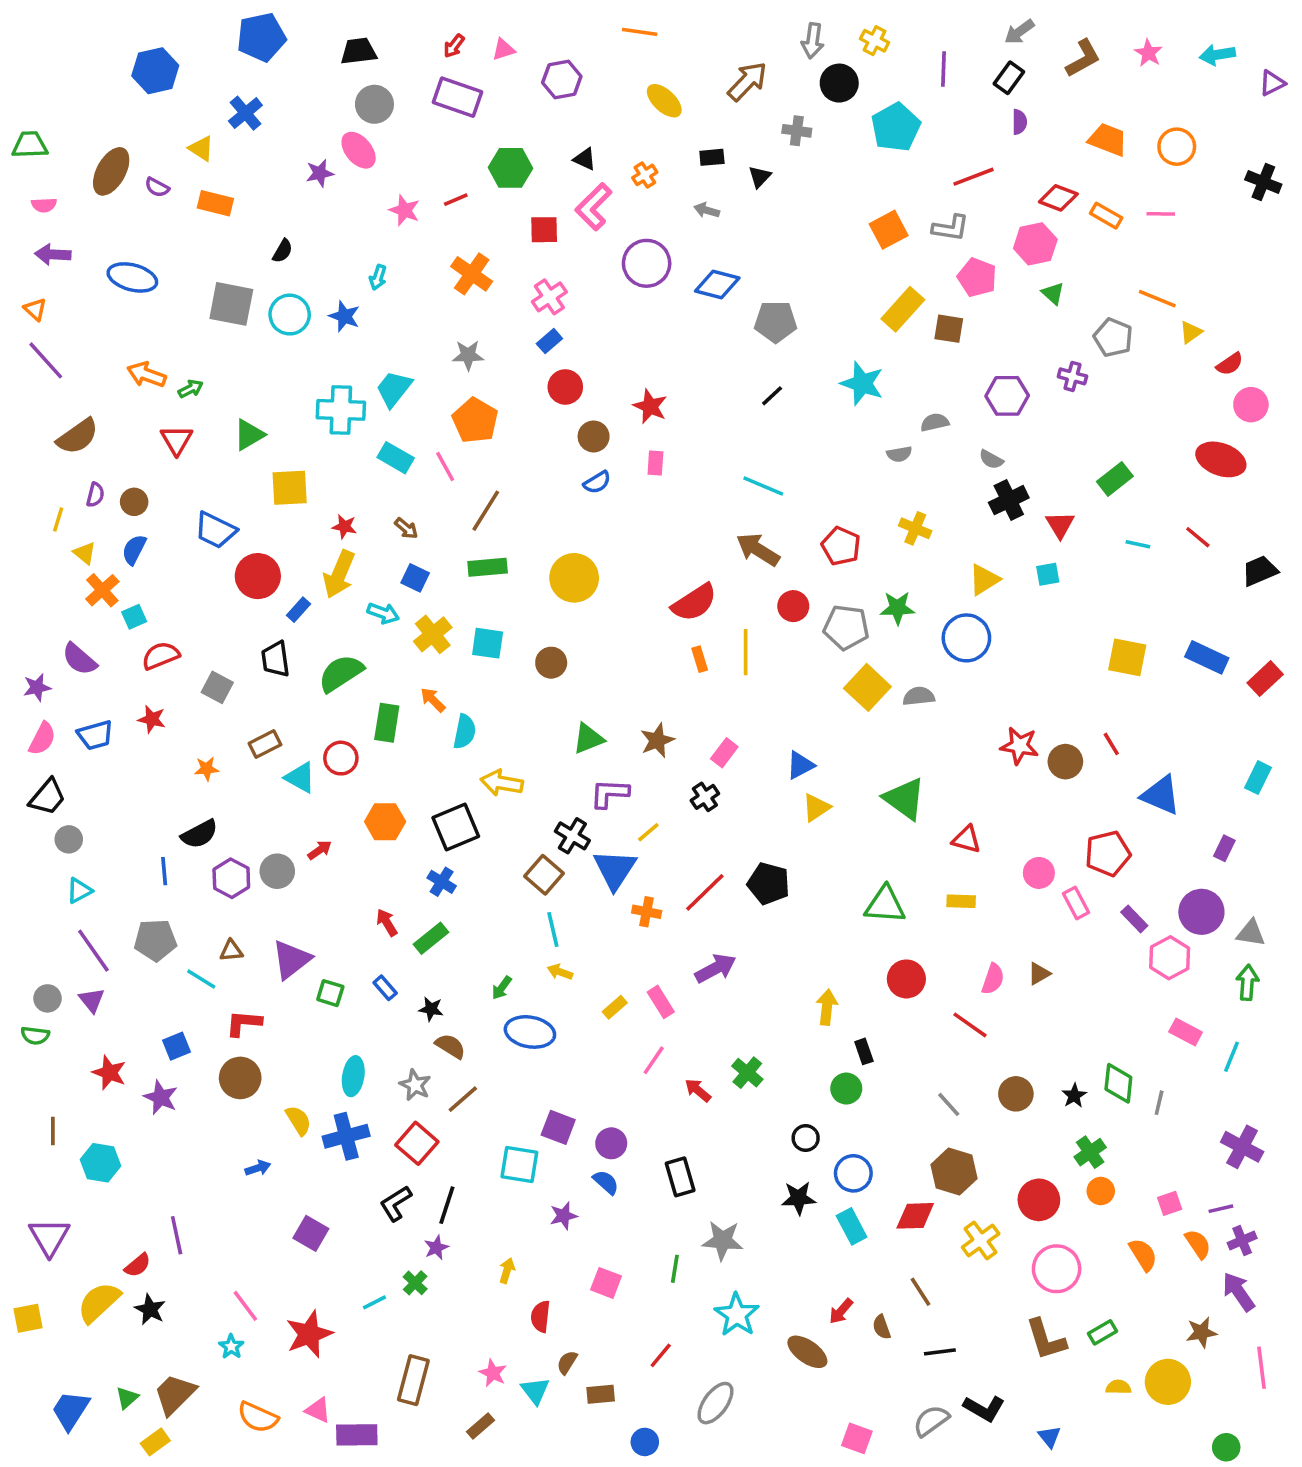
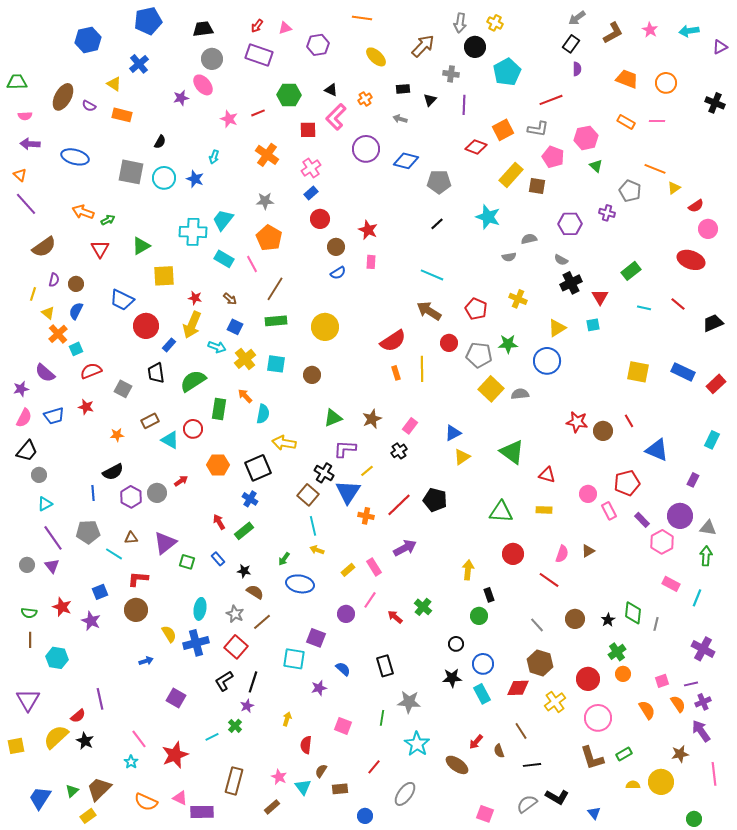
purple line: (943, 69) -> (464, 105), moved
red diamond: (1058, 198) -> (476, 147), moved
green semicircle: (35, 1036) -> (29, 613), moved
purple circle: (611, 1143) -> (346, 614), moved

